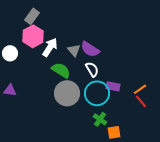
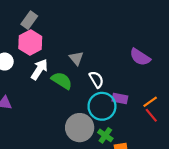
white arrow: (50, 47) -> (39, 69), moved
purple semicircle: (90, 49) -> (140, 57), moved
gray circle: (67, 93) -> (80, 128), moved

